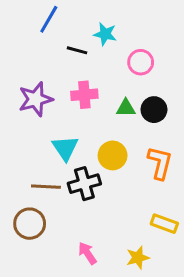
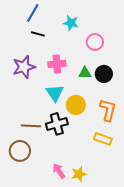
black line: (77, 50) -> (38, 34), moved
cyan triangle: (65, 148) -> (55, 93), moved
yellow rectangle: (164, 224) -> (103, 139), moved
yellow star: (138, 258) -> (79, 174), moved

